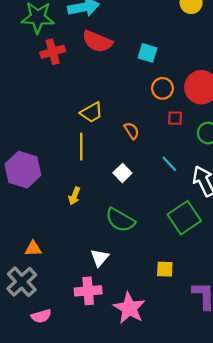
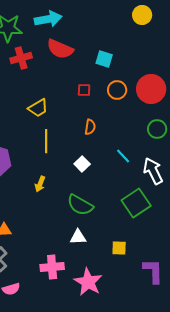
yellow trapezoid: (92, 112) -> (38, 108), moved
red square: (175, 118) -> (84, 90), moved
orange semicircle: (132, 131) -> (90, 127), turned 42
white triangle: (100, 258) -> (78, 237), moved, turned 48

